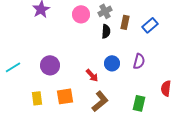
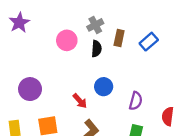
pink circle: (81, 14) -> (67, 40), moved
purple semicircle: (139, 61) -> (136, 101), moved

